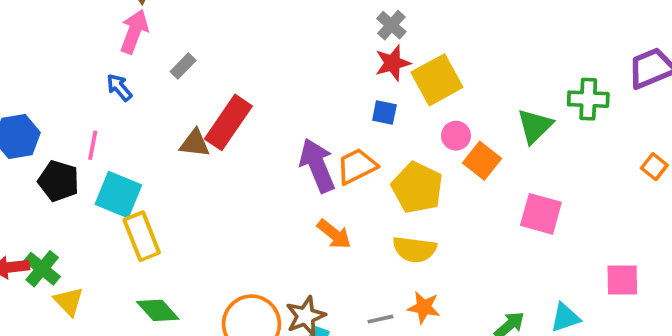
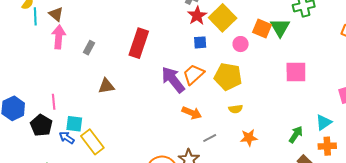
blue arrow: (119, 87) -> (67, 138), moved
red rectangle: (228, 122) -> (139, 43), moved
orange square: (482, 161) -> (262, 29), moved
black pentagon: (59, 181) -> (41, 125), turned 30
cyan square: (118, 195) -> (74, 124), size x0.7
yellow semicircle: (415, 249) -> (236, 109), size x0.6
gray line: (380, 319) -> (210, 138), moved

